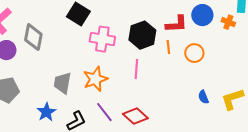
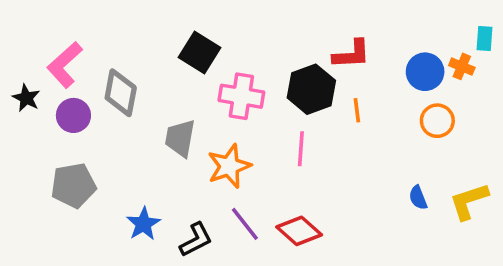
blue circle: (202, 15) -> (425, 72), moved
red L-shape: (176, 24) -> (352, 54), moved
orange circle: (194, 53) -> (437, 121), moved
gray trapezoid: (62, 83) -> (180, 138), moved

